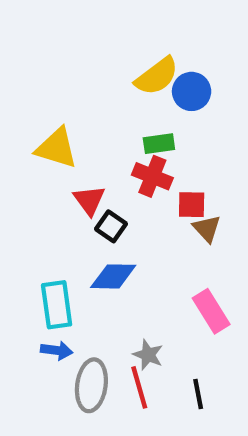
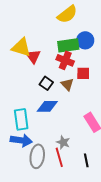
blue circle: (192, 91) -> (85, 40), moved
green rectangle: (159, 144) -> (68, 45), size x1.5
red triangle: (89, 200) -> (33, 56), moved
brown triangle: (207, 229) -> (67, 84), moved
blue arrow: (57, 350) -> (21, 140), size x1.5

